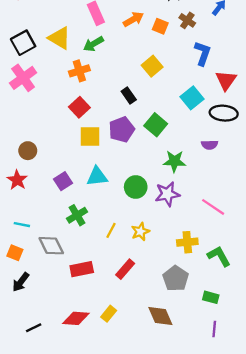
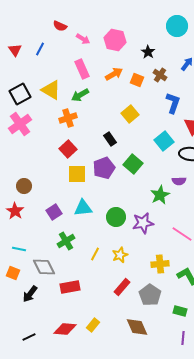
green star: (174, 161) -> (160, 195), moved, turned -30
red rectangle: (125, 269) -> (122, 287), moved
black arrow: (21, 282) -> (30, 294), moved

